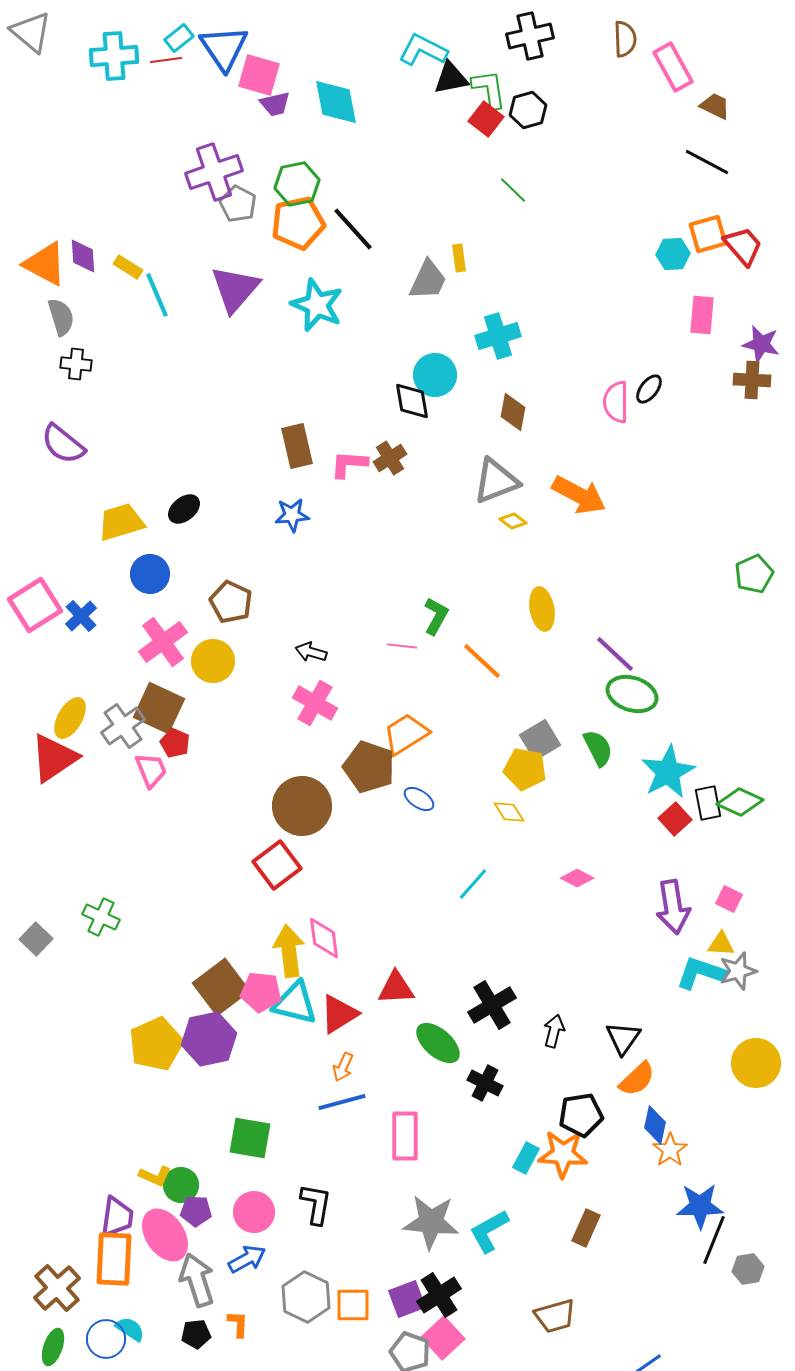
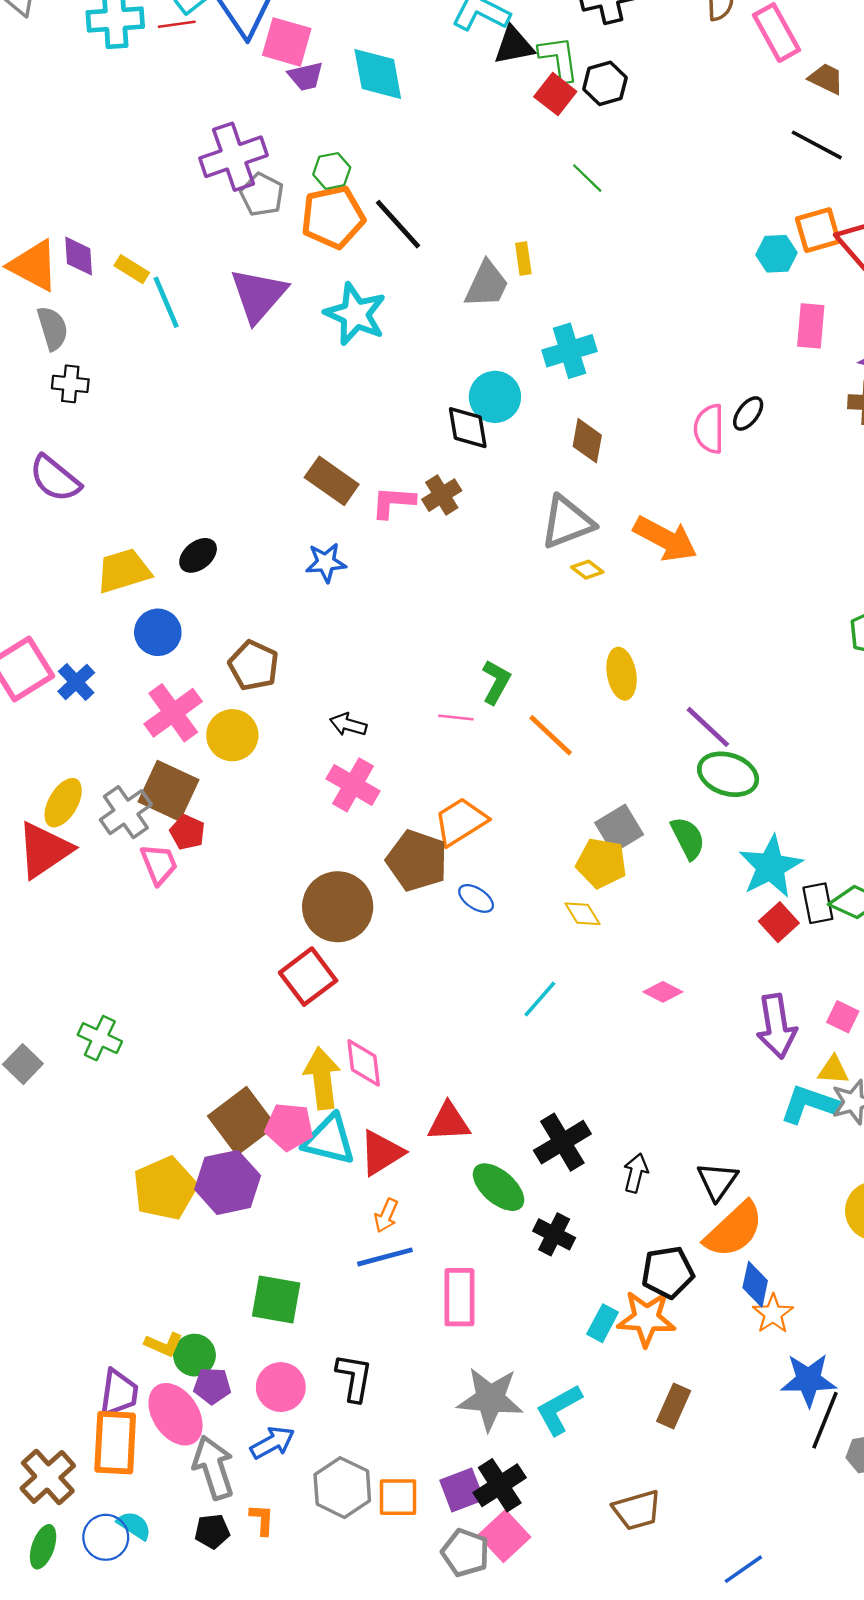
green hexagon: (297, 184) -> (332, 171), size x0.7
brown rectangle: (297, 446) -> (332, 481), turned -42
orange semicircle: (637, 1079) -> (734, 1230), size x1.4

